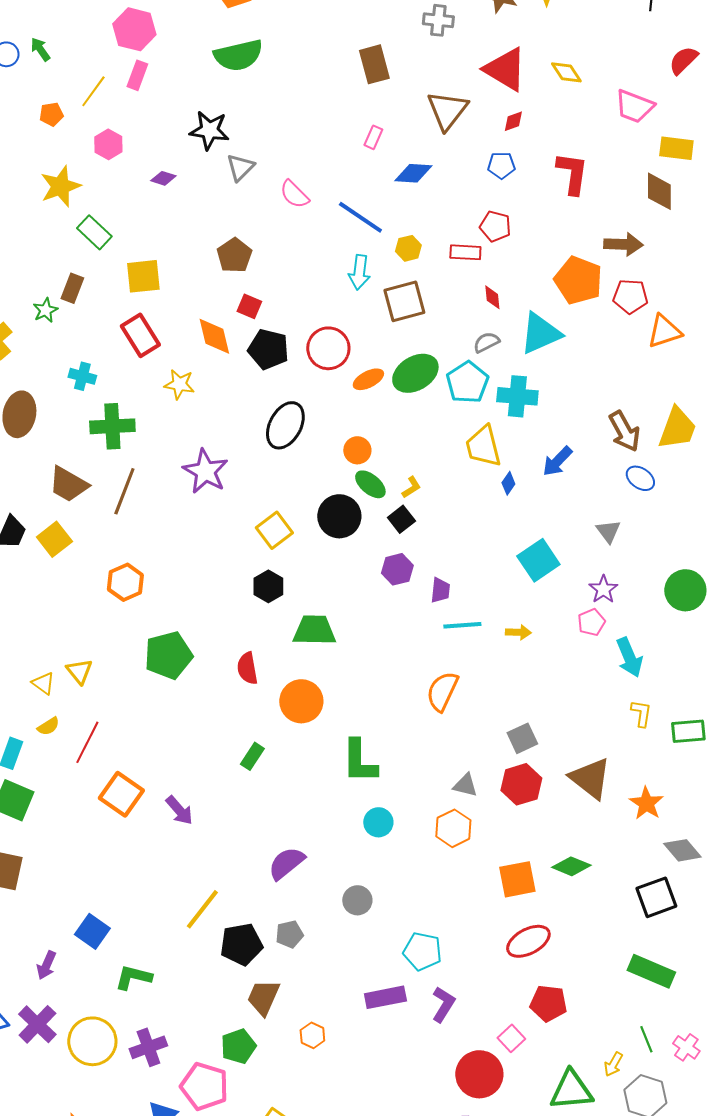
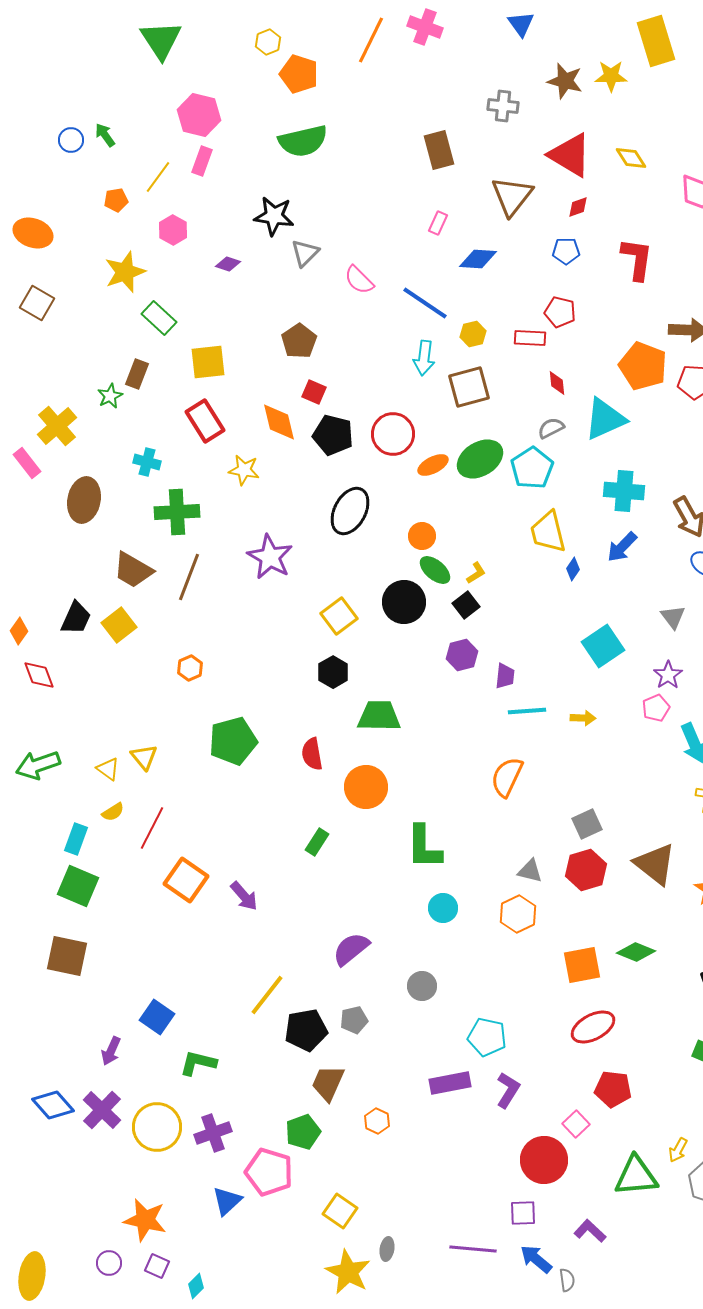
cyan cross: (517, 396) -> (624, 491), moved
orange hexagon: (125, 582) -> (190, 668), size x0.7

